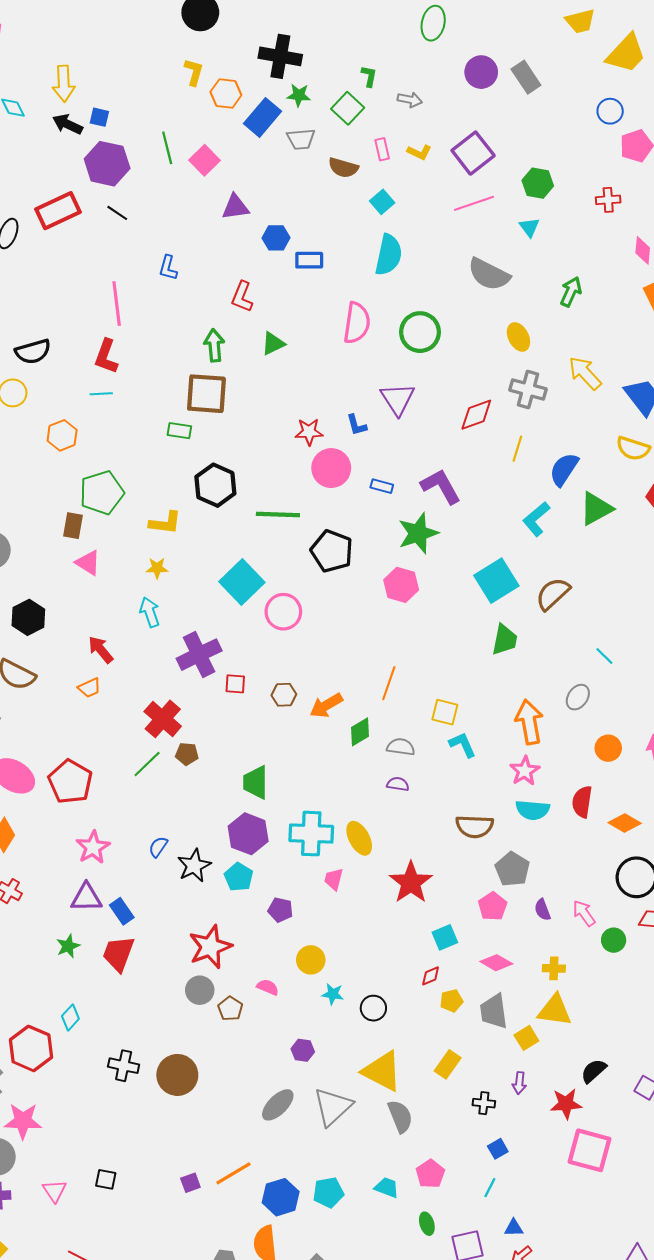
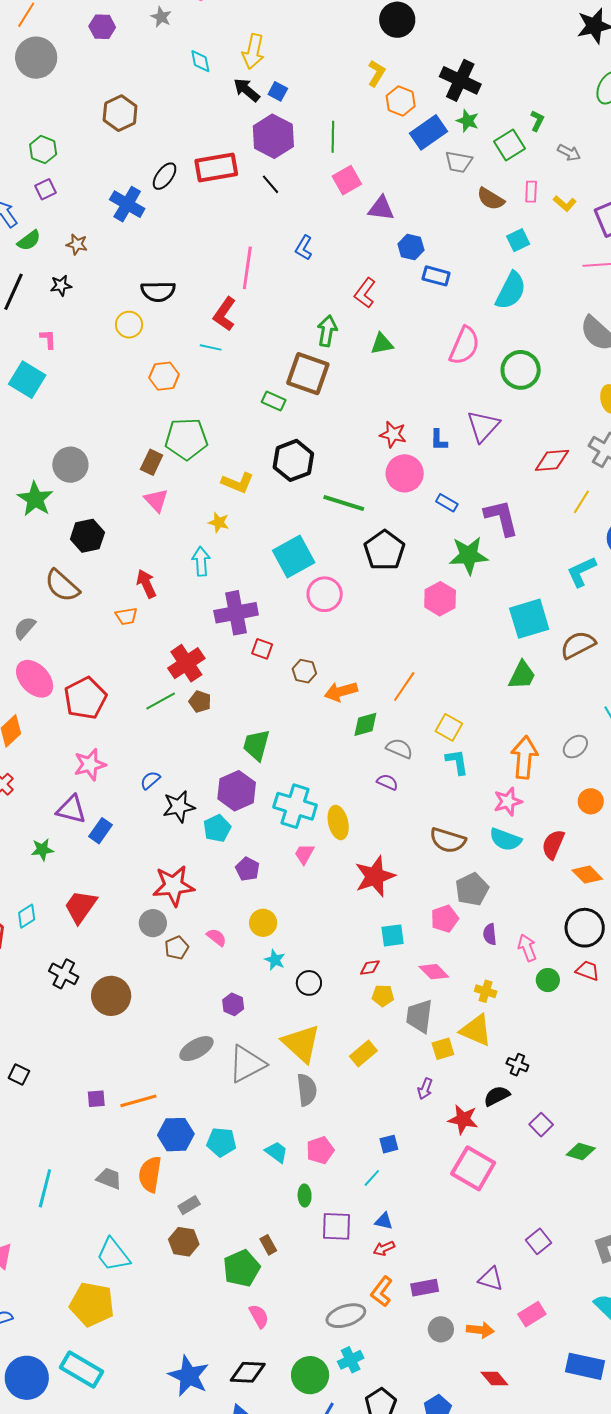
pink square: (205, 160) -> (347, 180), moved
blue rectangle: (122, 911) -> (101, 831), turned 55
red trapezoid: (118, 954) -> (81, 907), moved
black cross: (484, 1103) -> (517, 1065), moved

